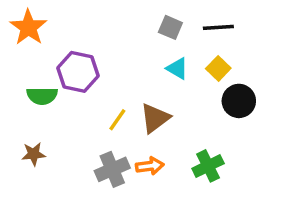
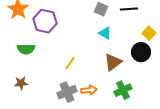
yellow square: (218, 68) -> (149, 33), moved
purple hexagon: (78, 72) -> (45, 21), moved
brown triangle: (155, 118) -> (113, 62), moved

